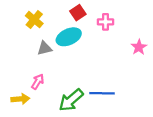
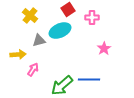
pink star: (139, 47) -> (104, 49), moved
yellow arrow: (20, 99) -> (18, 55), moved

